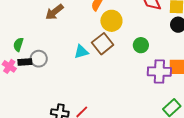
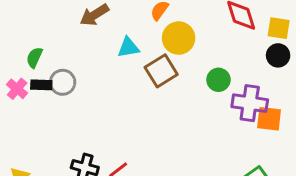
cyan triangle: (81, 52) -> (128, 47), moved
purple cross: (159, 72) -> (250, 103), moved

